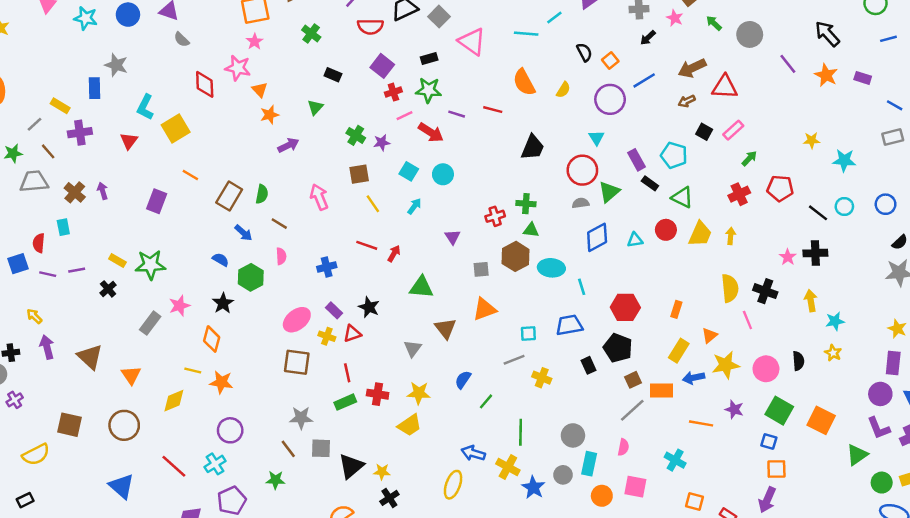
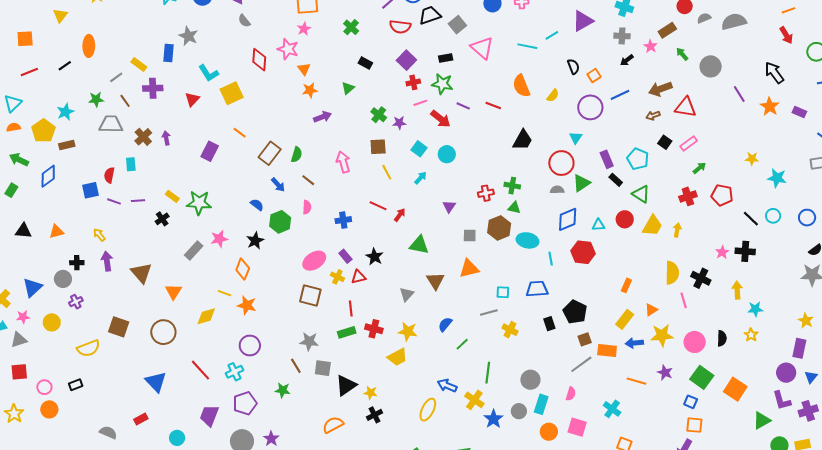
cyan L-shape: (145, 107) -> (209, 73), turned -65
red hexagon: (625, 307) -> (583, 252), moved

